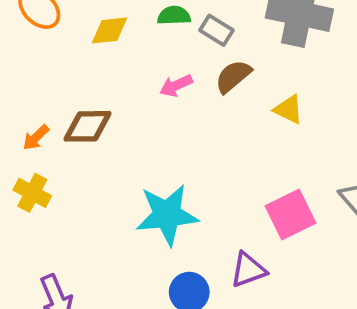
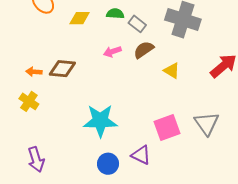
orange arrow: (36, 138) -> (34, 72), turned 42
purple triangle: (248, 270) -> (141, 155), turned 40

